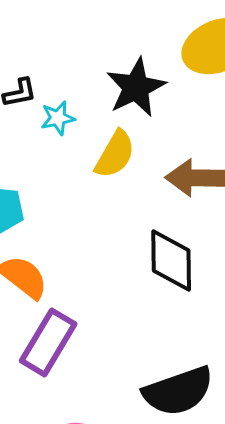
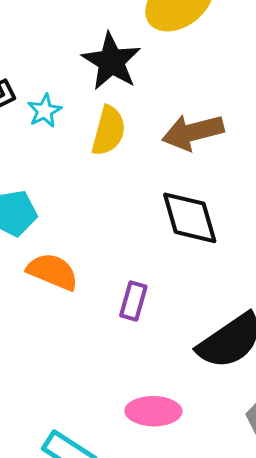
purple rectangle: (48, 342) -> (133, 301), moved, size x0.6

